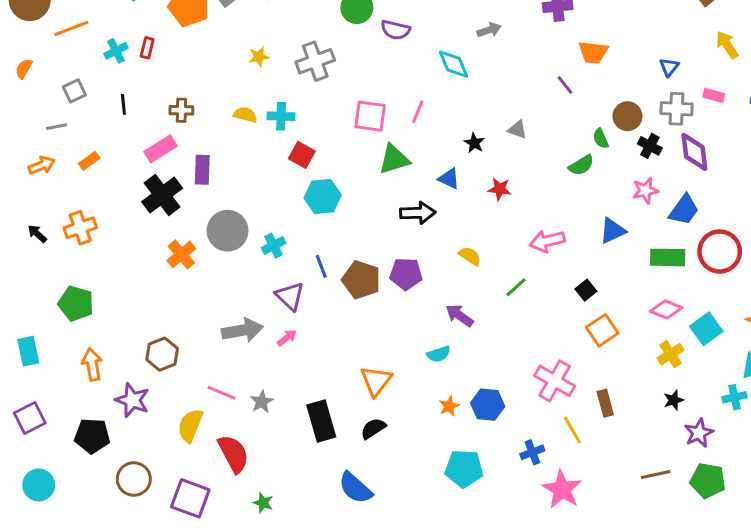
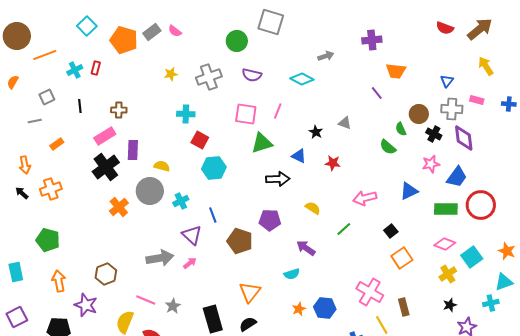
purple semicircle: (396, 30) -> (252, 75), moved
cyan diamond: (454, 64) -> (302, 79), turned -40
yellow semicircle: (245, 115) -> (162, 166), moved
orange arrow: (42, 165) -> (25, 165), moved, turned 102
green semicircle: (581, 165) -> (388, 147), turned 72
brown pentagon: (361, 280) -> (240, 241), moved

